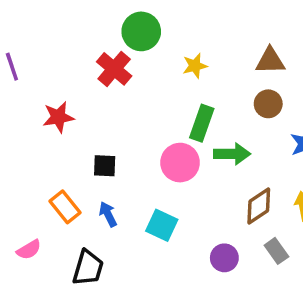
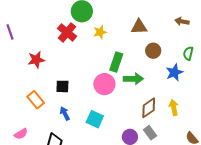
brown triangle: (270, 61) -> (139, 27), moved
yellow star: (195, 66) -> (100, 32), moved
orange rectangle: (65, 207) -> (36, 100), moved
gray rectangle: (276, 251) -> (150, 133), moved

